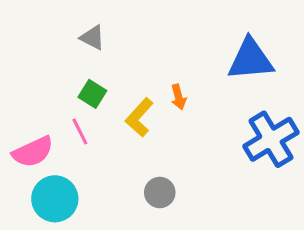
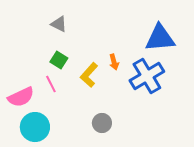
blue cross: (271, 139) -> (147, 76), moved

